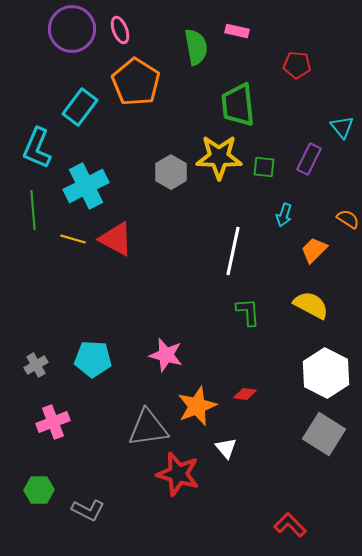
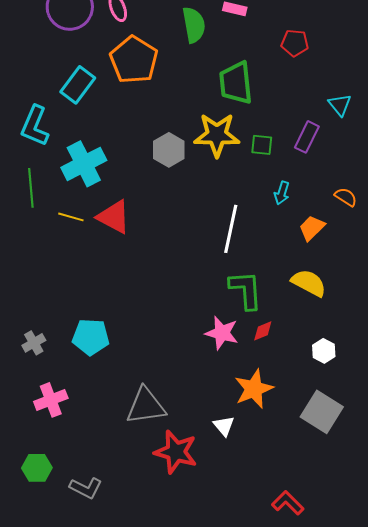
green L-shape: (248, 312) -> (246, 290), size x1.4
pink star: (166, 355) -> (222, 333), moved
white hexagon: (326, 373) -> (324, 351), size x0.5
red diamond: (245, 394) -> (263, 331), moved, turned -30
orange star: (197, 406) -> (254, 389), moved

